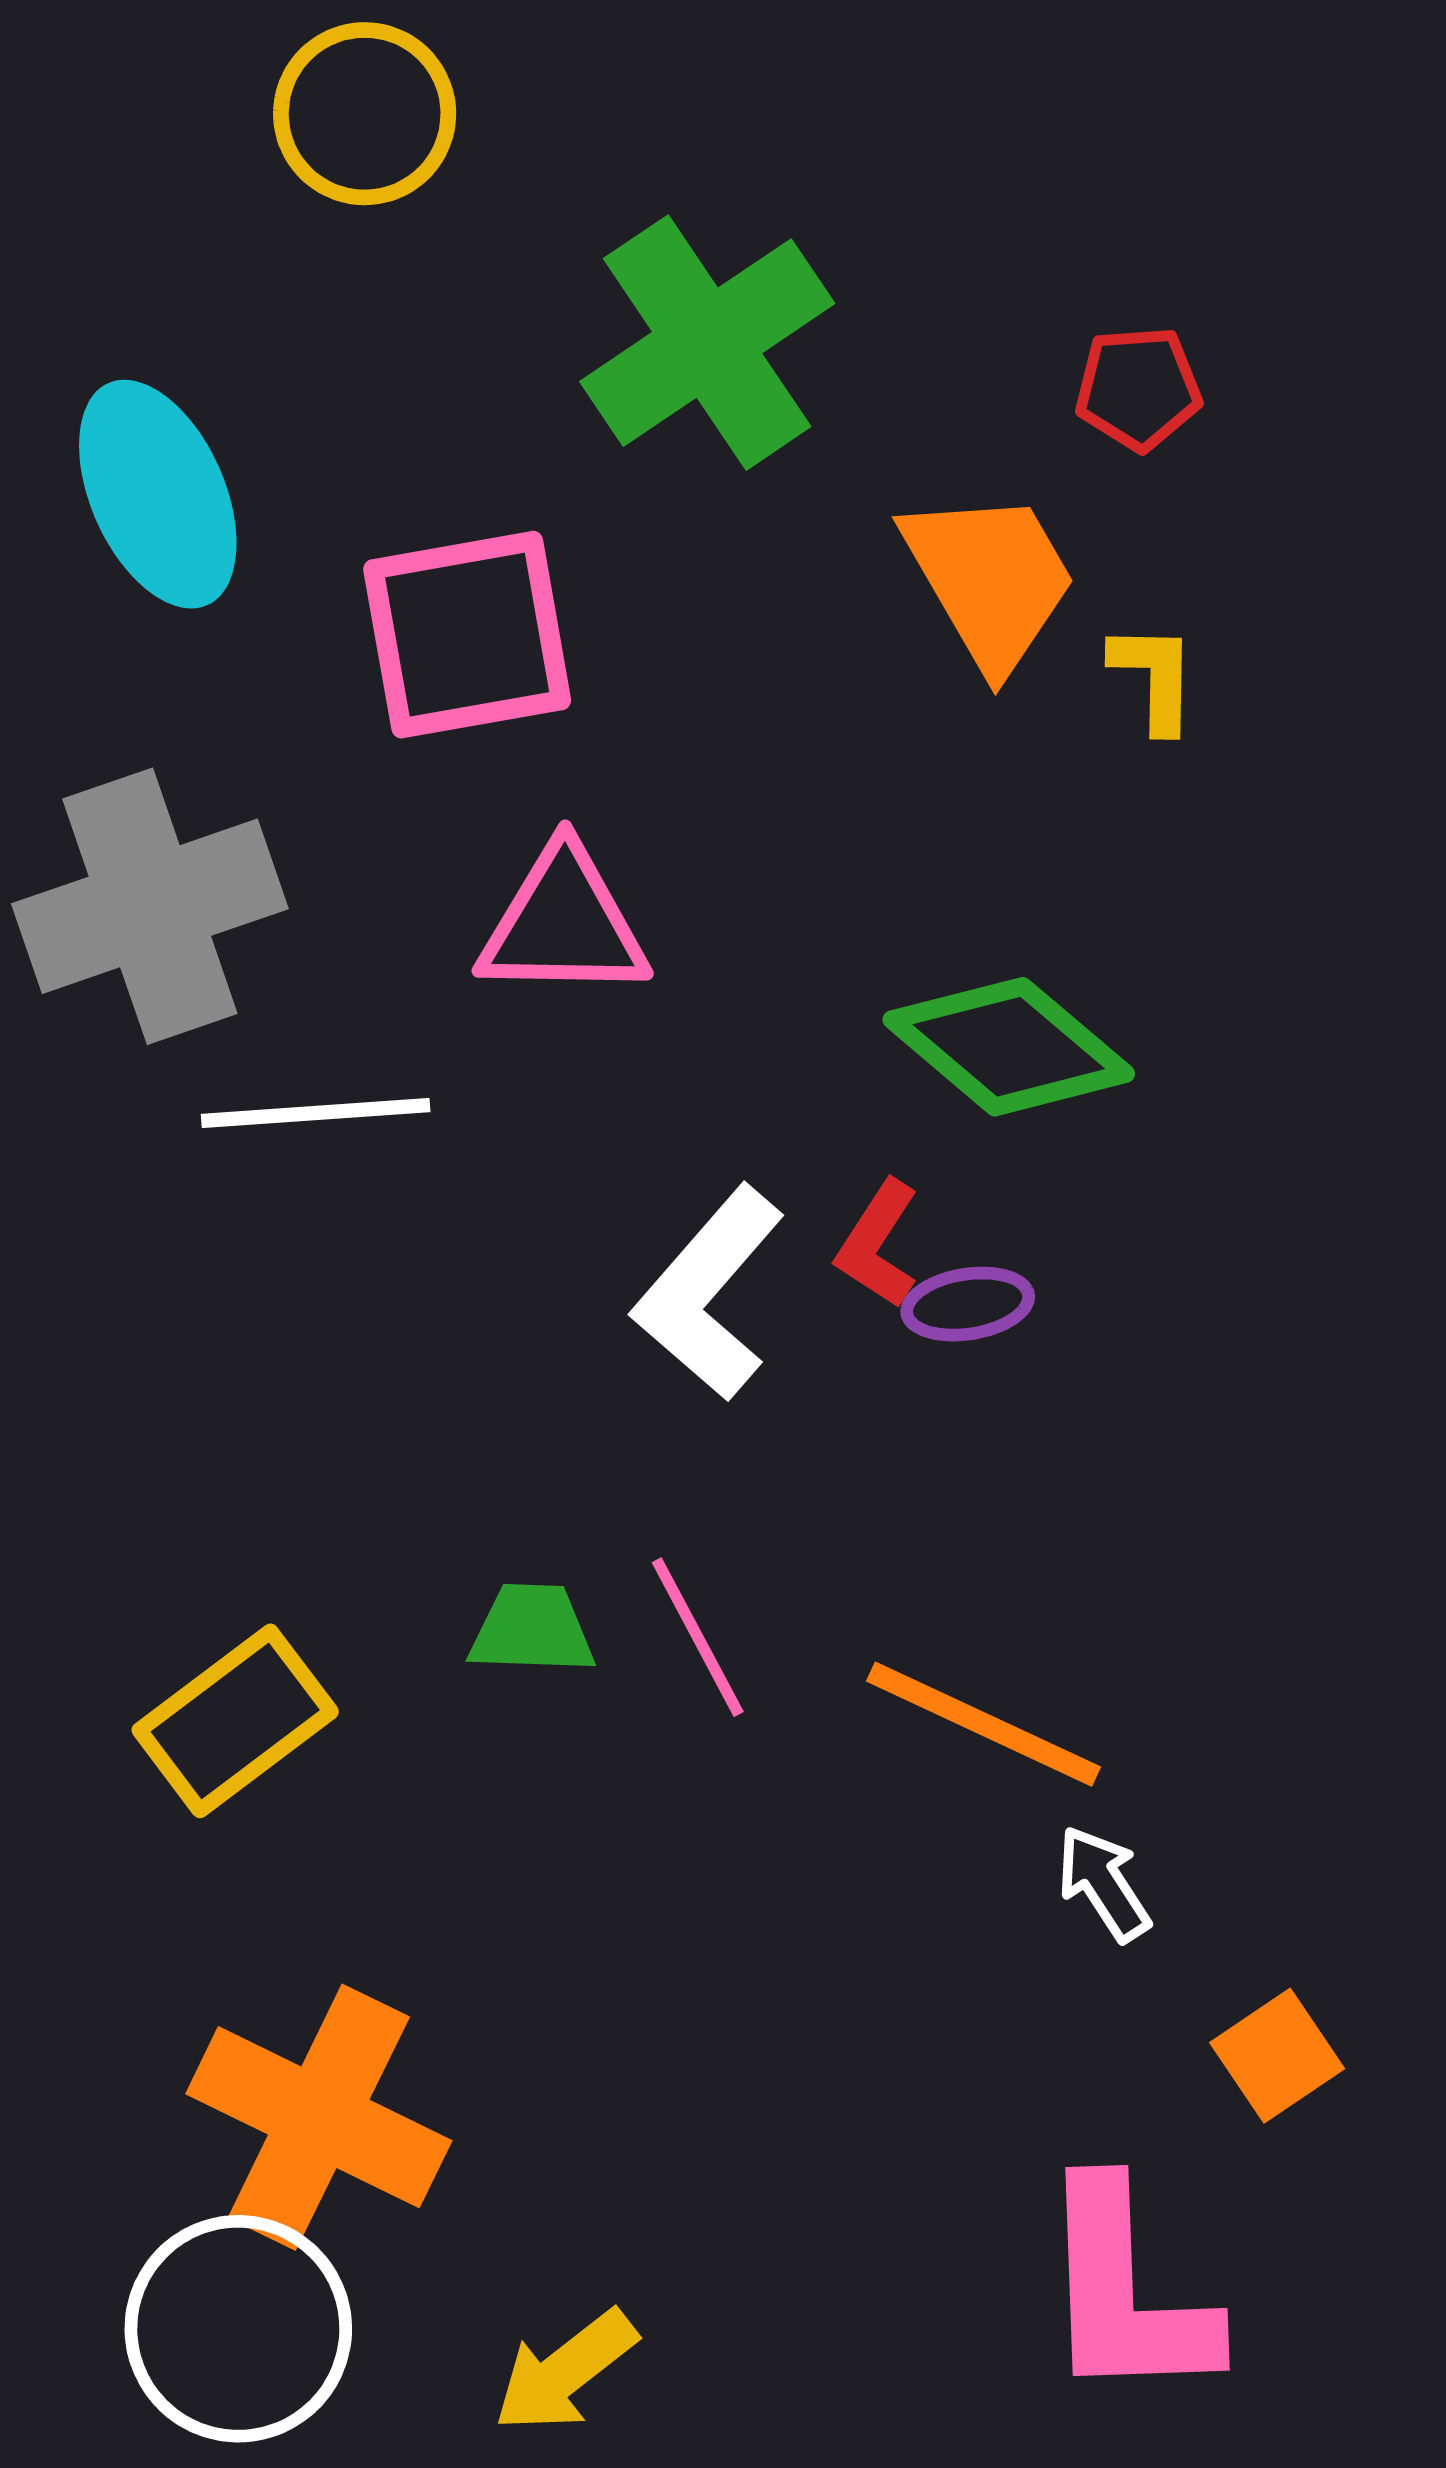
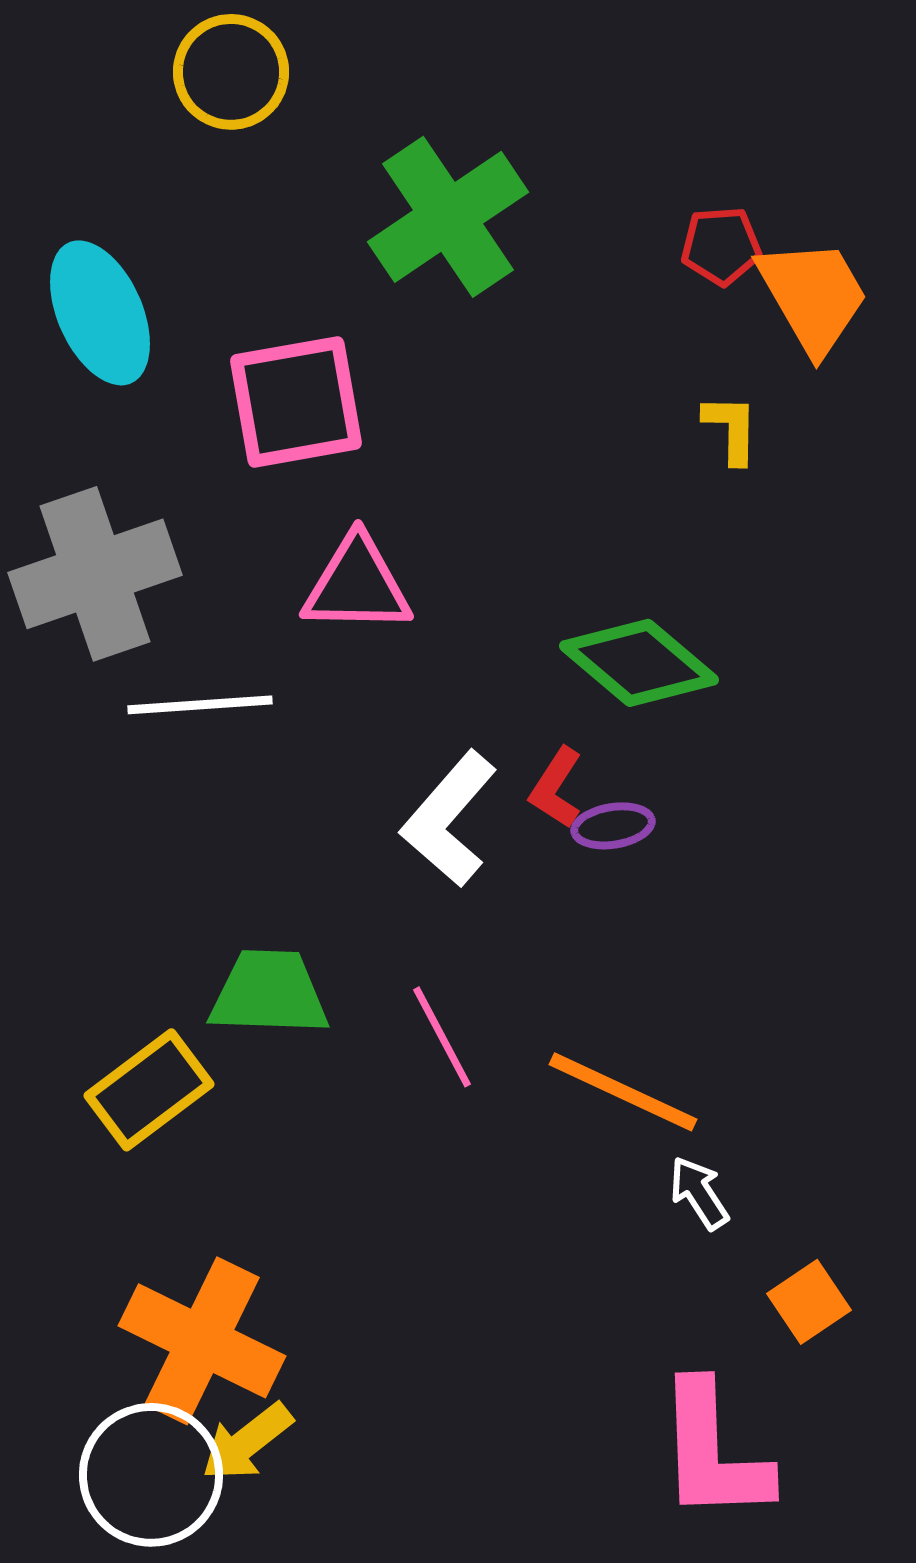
orange trapezoid: (990, 579) -> (813, 296), moved
green trapezoid: (532, 1629) -> (269, 993), moved, size x1.5
yellow arrow: (565, 2371) -> (247, 1442), moved

